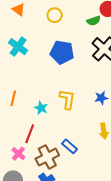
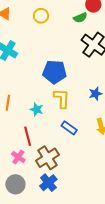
blue pentagon: (62, 52) -> (55, 72), moved
red line: (30, 134) -> (28, 136), turned -30
blue rectangle: (70, 146) -> (69, 128), moved

